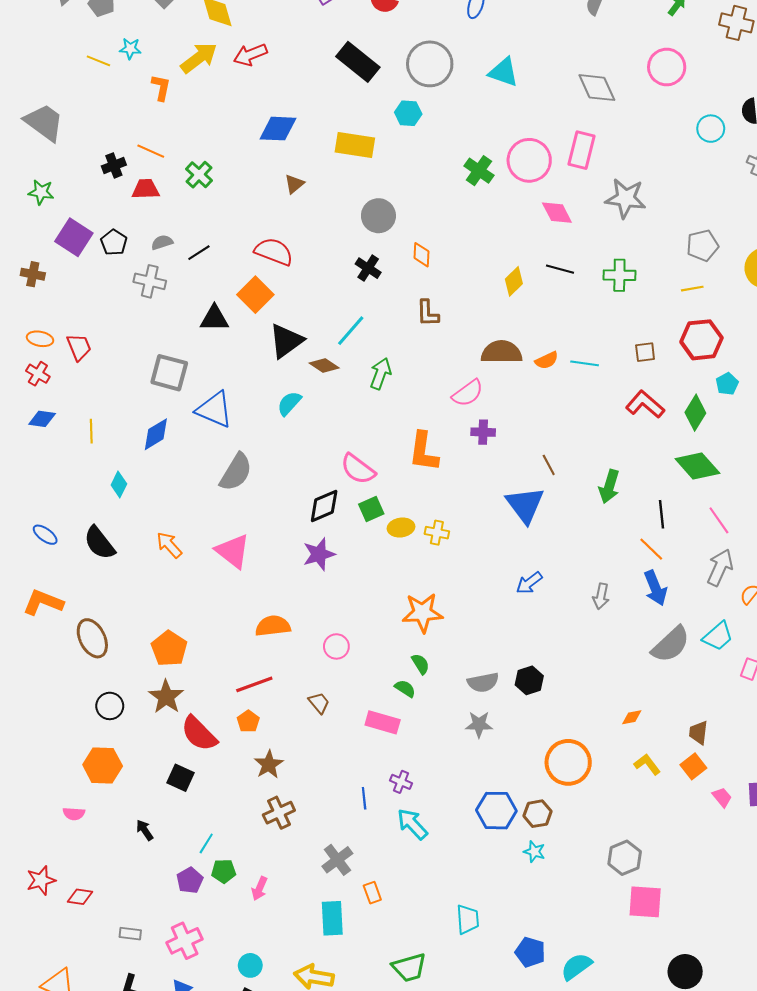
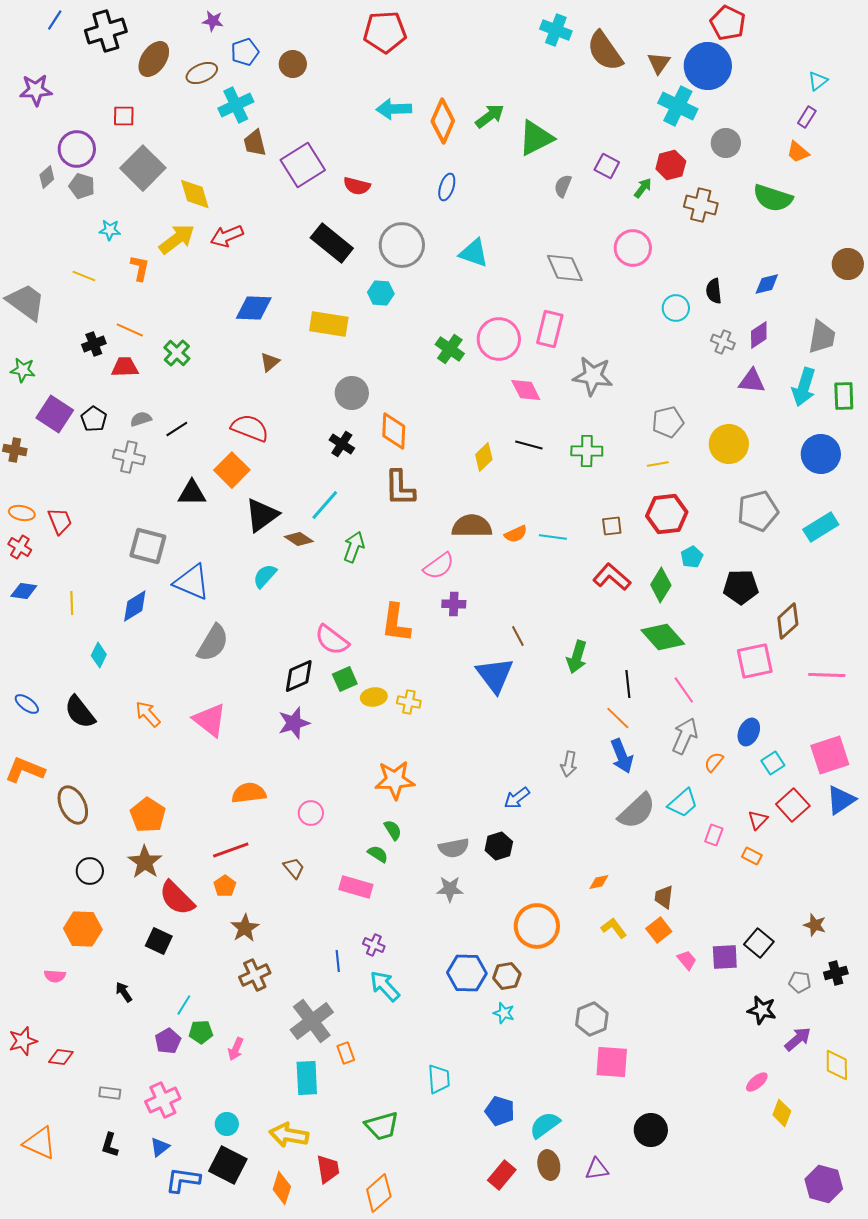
yellow line: (98, 61) -> (84, 276), moved
orange diamond: (422, 255) -> (394, 431), size x1.5
brown L-shape: (428, 313) -> (400, 488), size x1.4
blue arrow: (529, 583) -> (517, 798), moved
gray cross: (337, 860) -> (312, 1021), size x1.4

